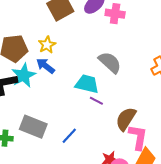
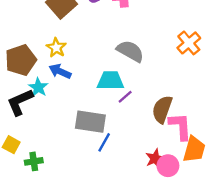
cyan star: (24, 75) -> (38, 87), size x0.7
purple line: (96, 101) -> (125, 97), turned -56
gray rectangle: (33, 127) -> (90, 122), moved

